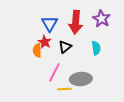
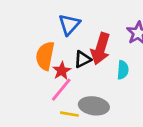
red arrow: (76, 22) -> (101, 49), moved
red star: (45, 42) -> (62, 71), moved
orange semicircle: (37, 50) -> (45, 56), size x1.5

